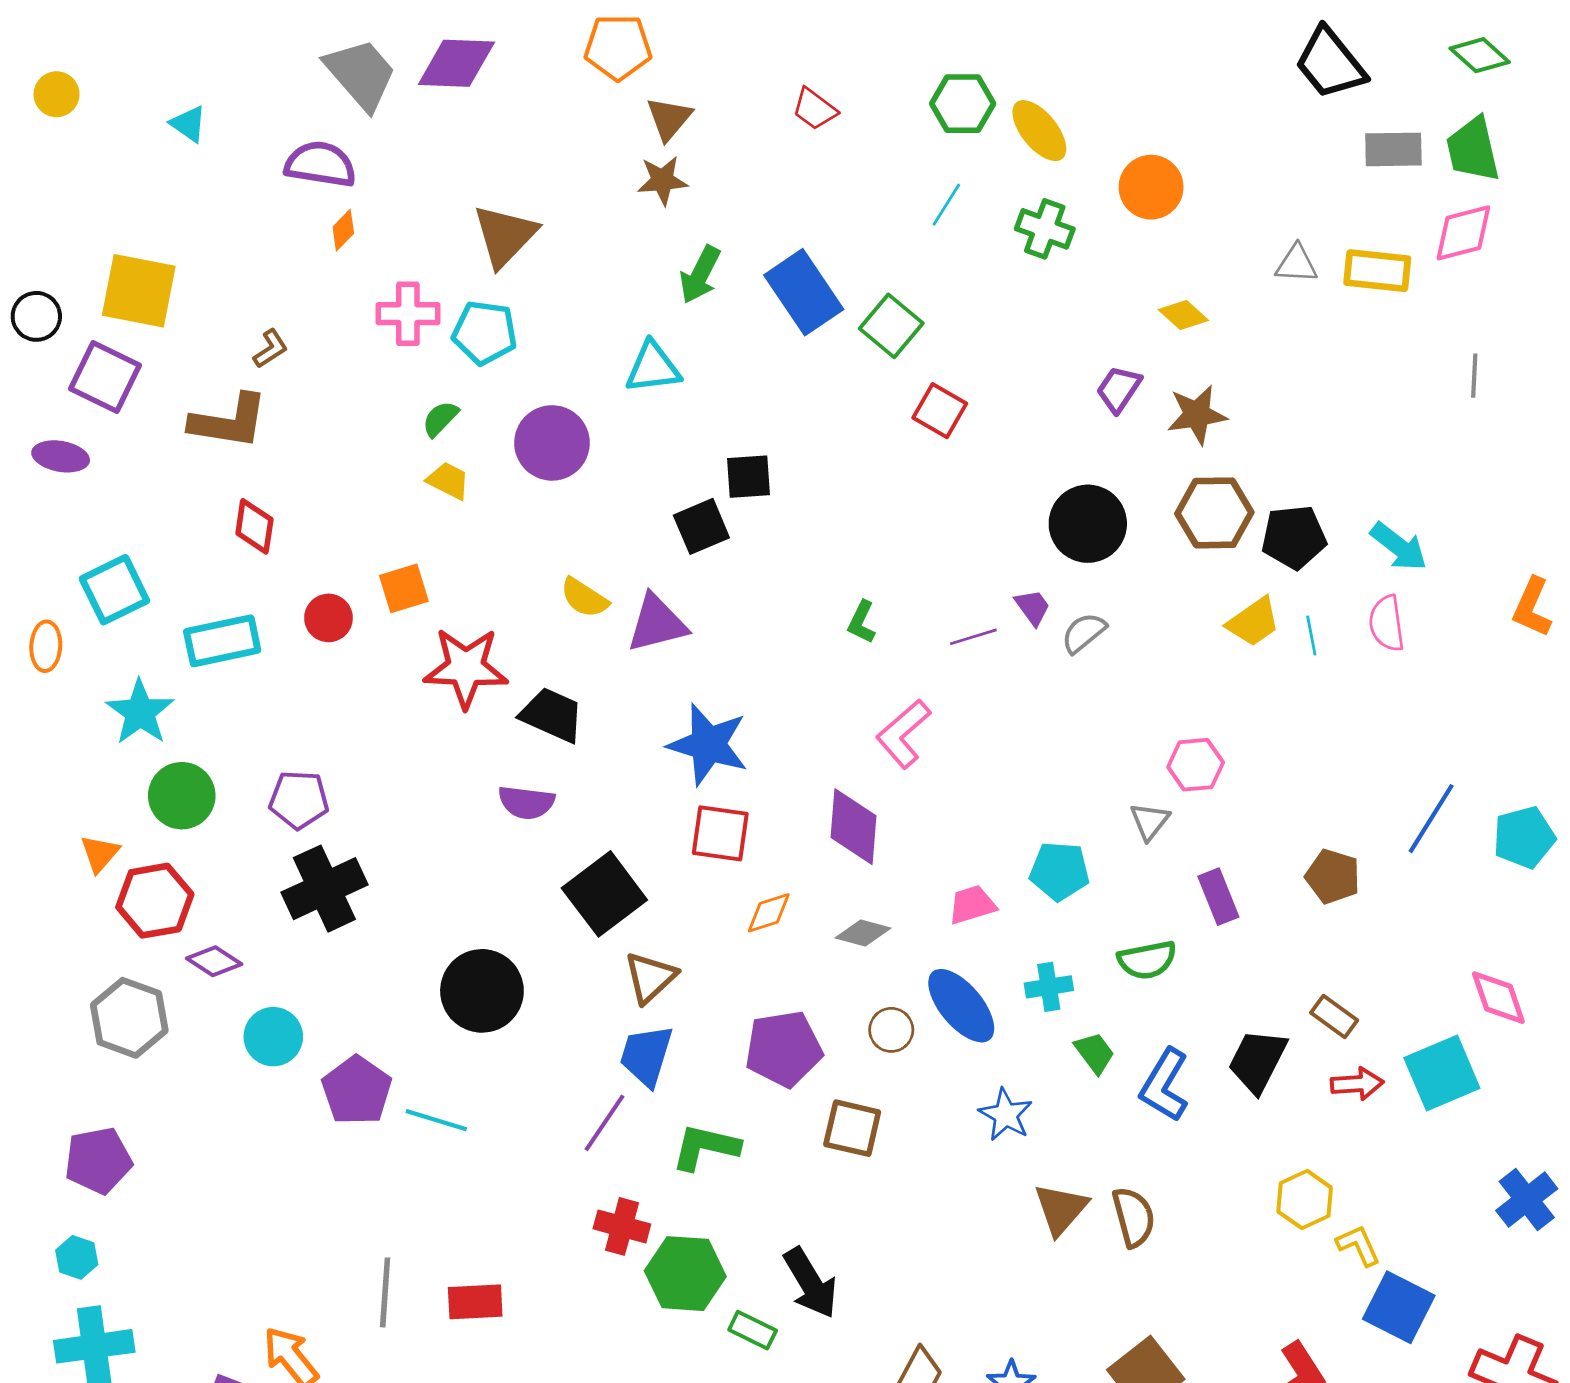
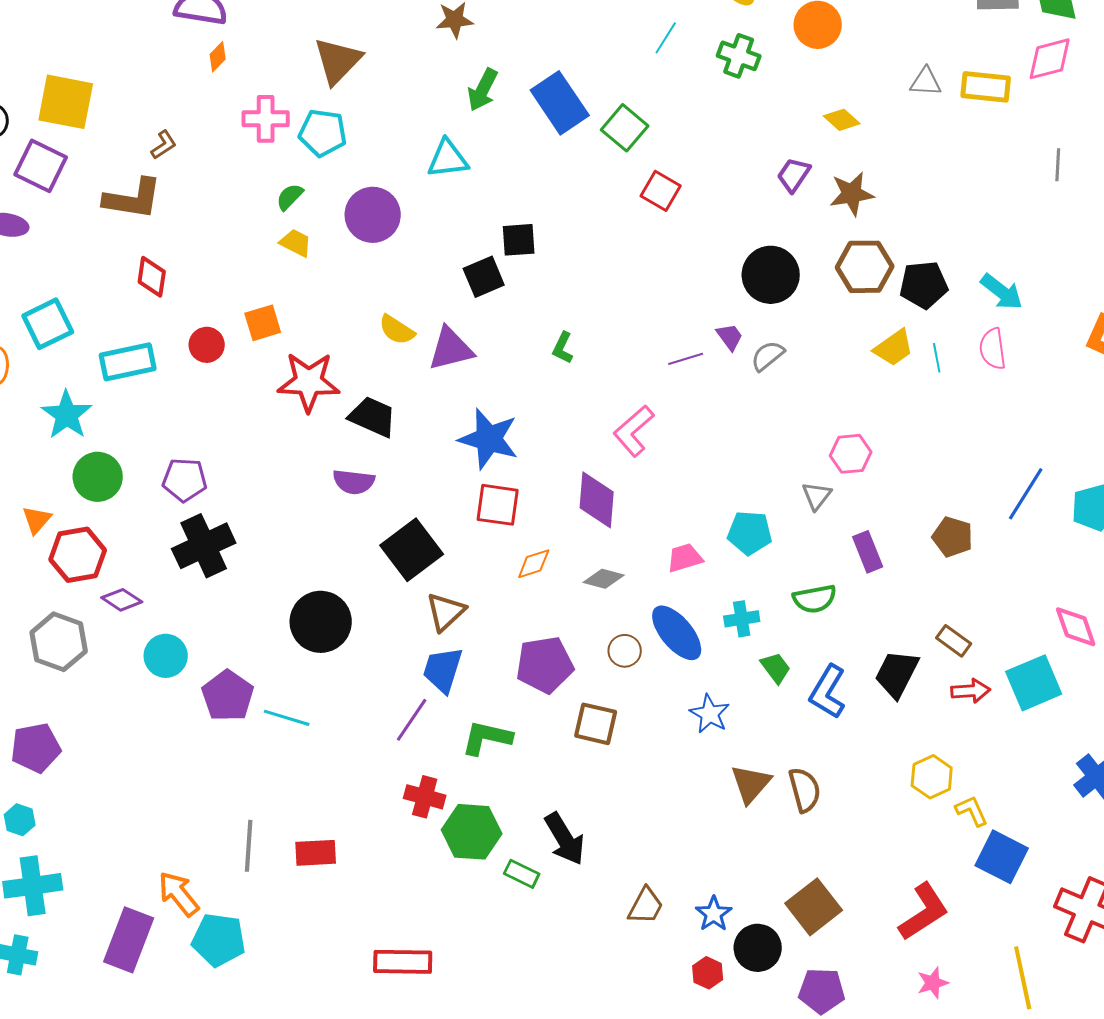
green L-shape: (862, 622) -> (563, 348), moved

